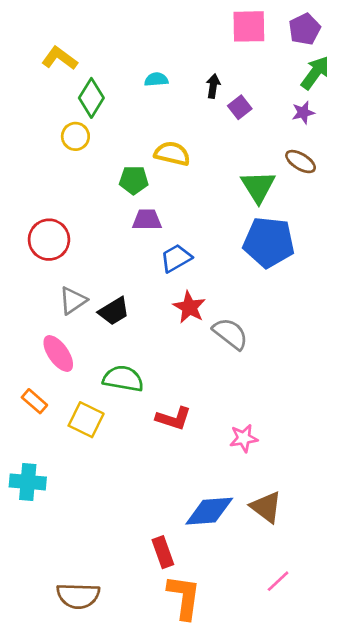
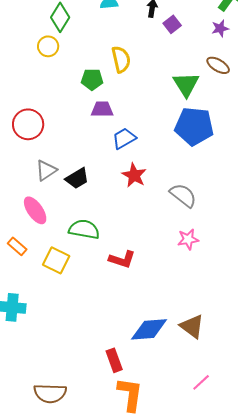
yellow semicircle: (172, 154) -> (121, 59), turned 64
gray semicircle: (230, 334) -> (183, 195), moved
pink star: (244, 438) -> (188, 239), moved

